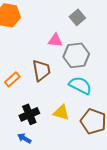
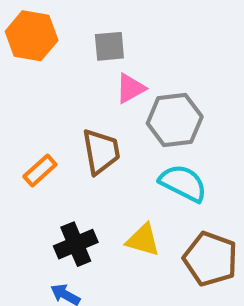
gray square: (77, 17) -> (109, 46), moved, turned 35
pink triangle: (55, 40) -> (130, 88), turned -35

